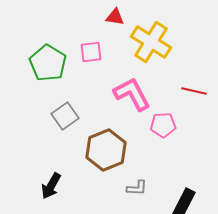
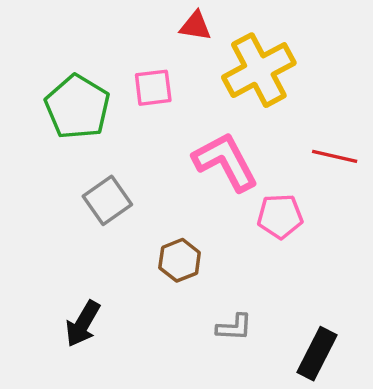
yellow cross: (151, 42) -> (259, 70), turned 30
brown hexagon: (106, 150) -> (180, 260), size x0.6

